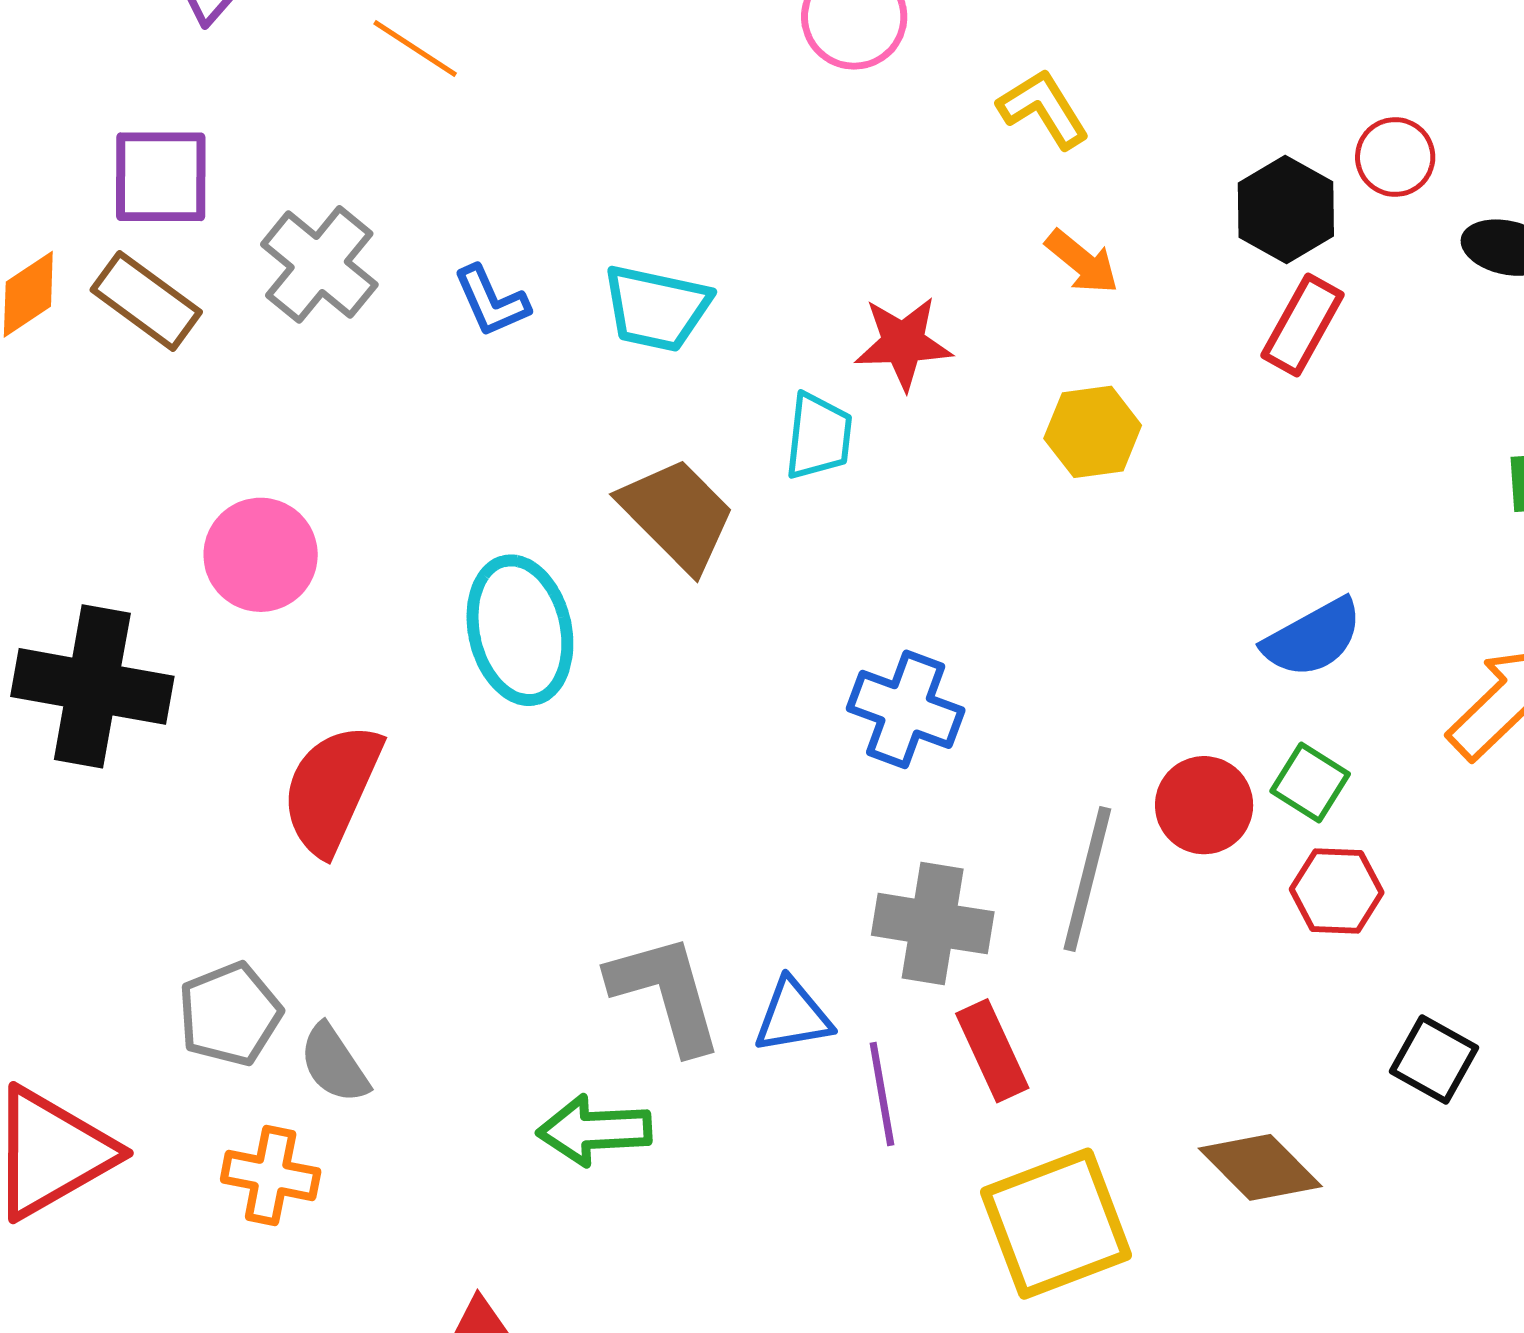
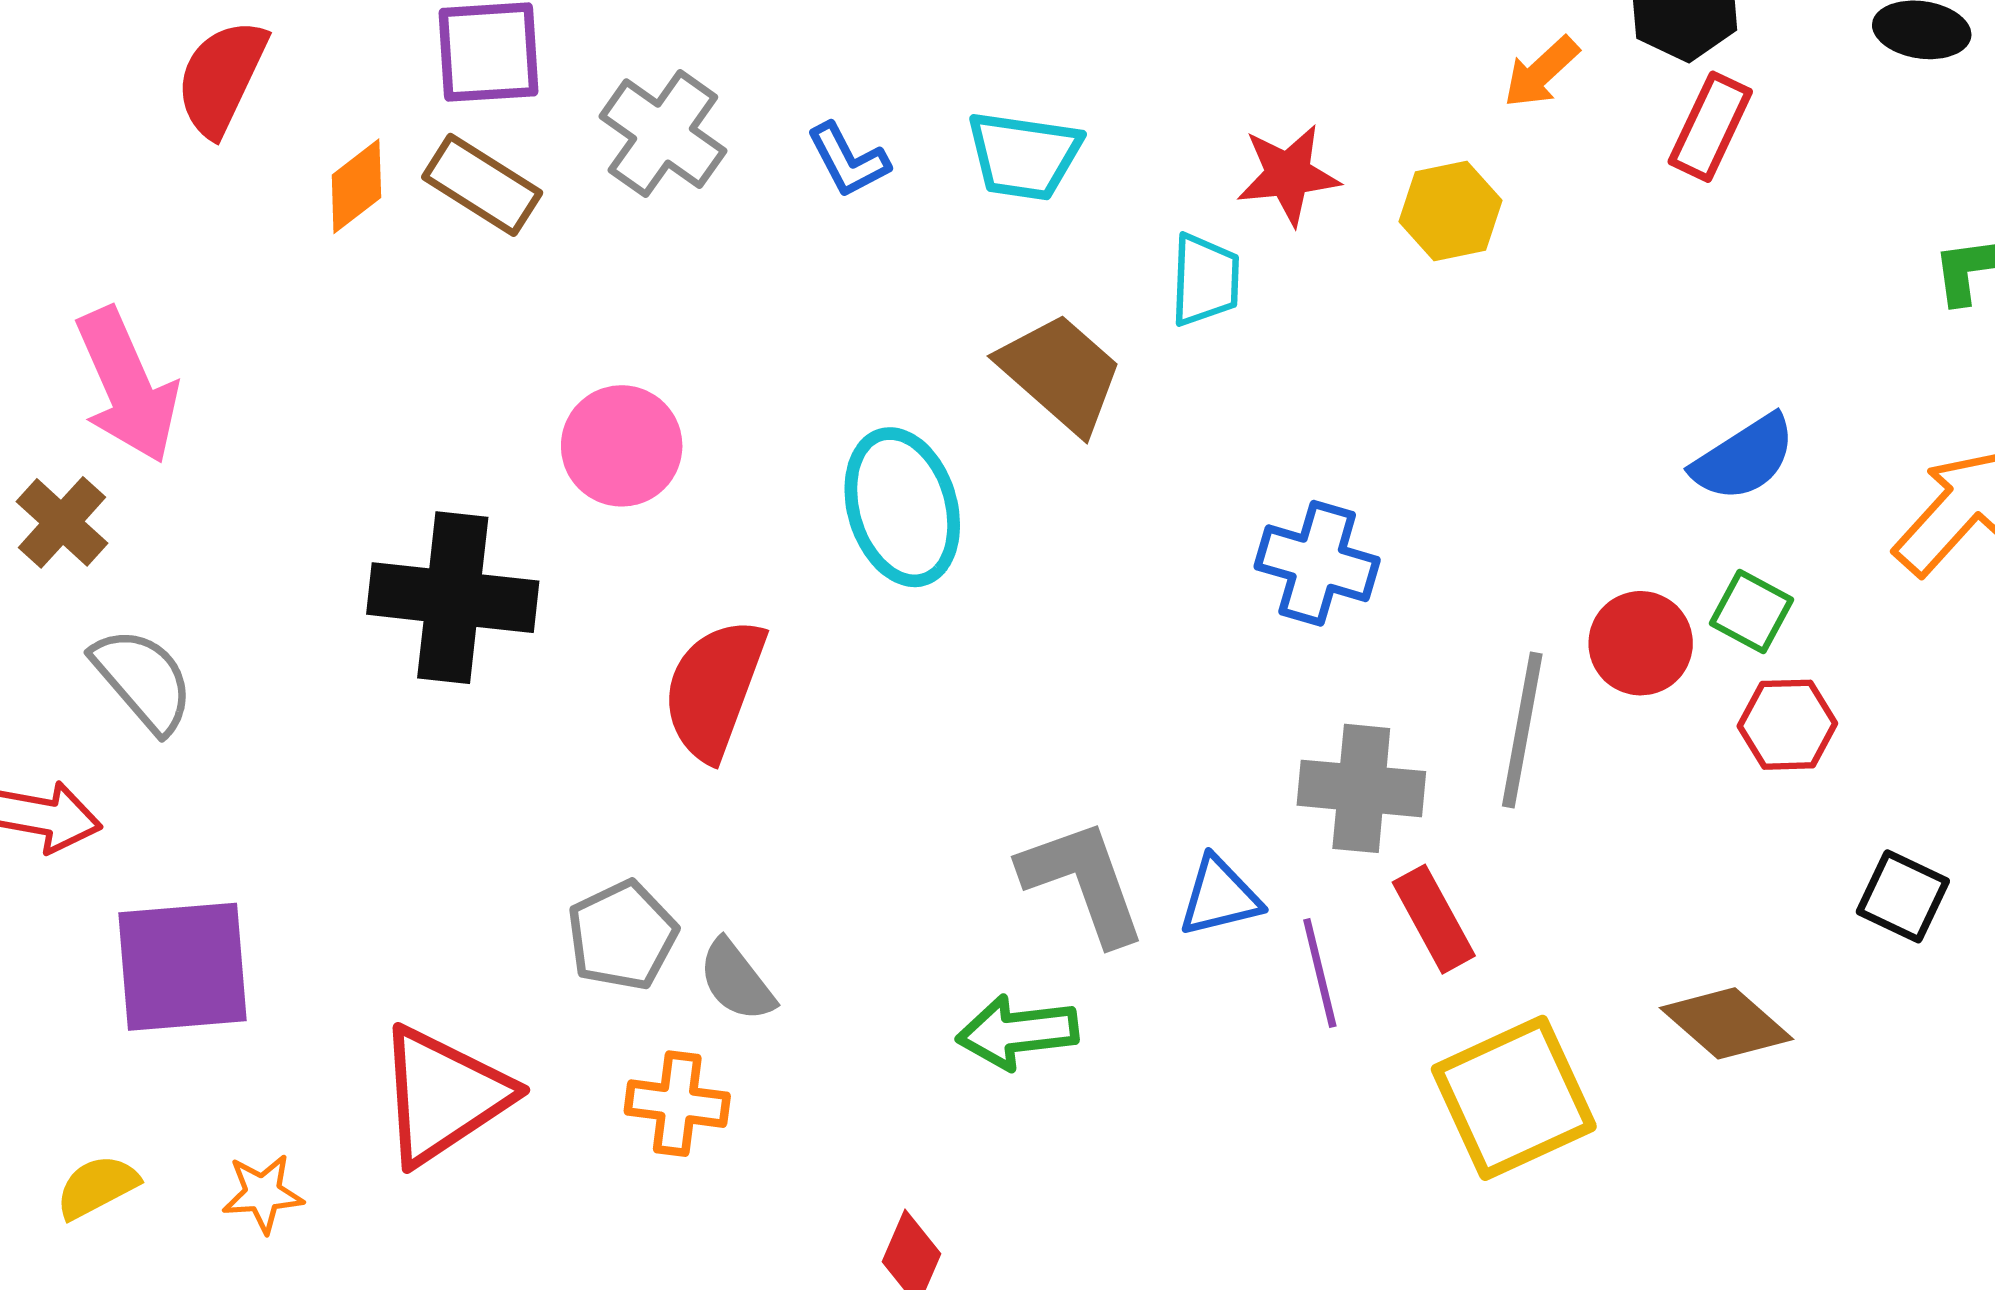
orange arrow: (1082, 262) -> (1541, 72), moved, turned 102
yellow hexagon: (1093, 432) -> (1450, 211), moved

